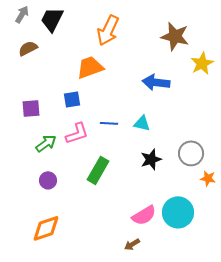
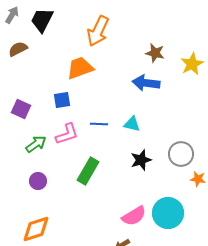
brown star: (175, 36) -> (155, 53), moved, size x0.7
purple square: (31, 108) -> (21, 109), turned 30

